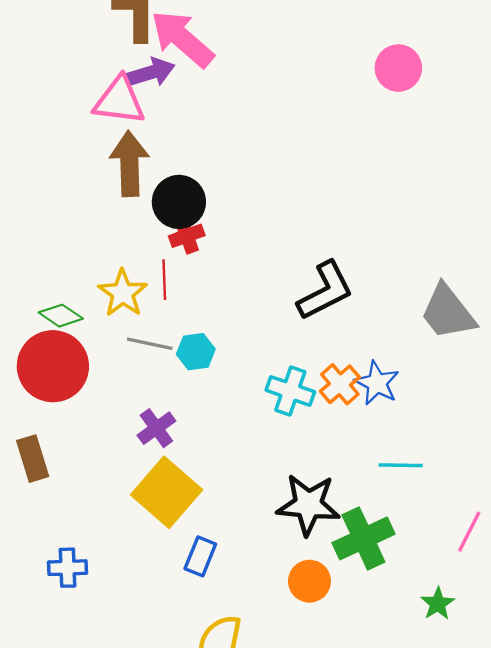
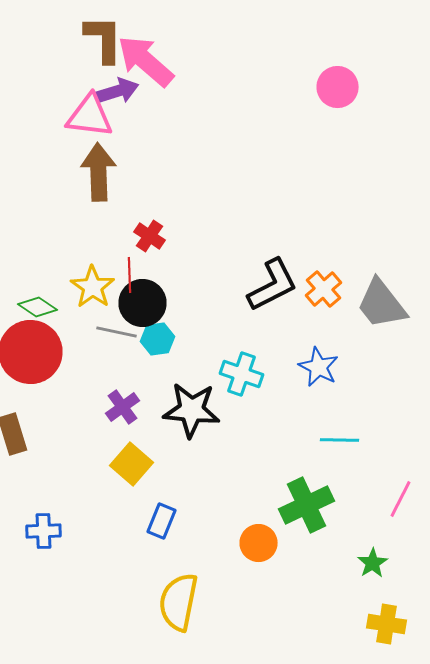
black circle: (179, 202) -> (142, 303), moved
red cross: (187, 236) -> (150, 236), turned -36
orange cross: (340, 384) -> (324, 289), moved
yellow square: (167, 492) -> (132, 464), size x0.7
black star: (308, 505) -> (192, 410), moved

